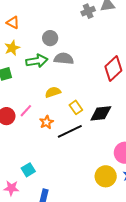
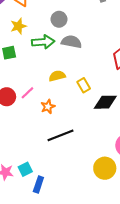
yellow rectangle: (76, 107) -> (84, 85), moved
black line: (70, 131) -> (61, 135), moved
cyan square: (28, 170) -> (25, 169), moved

